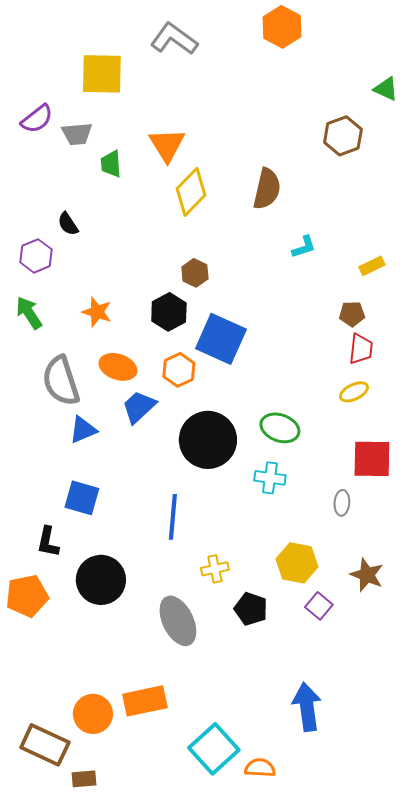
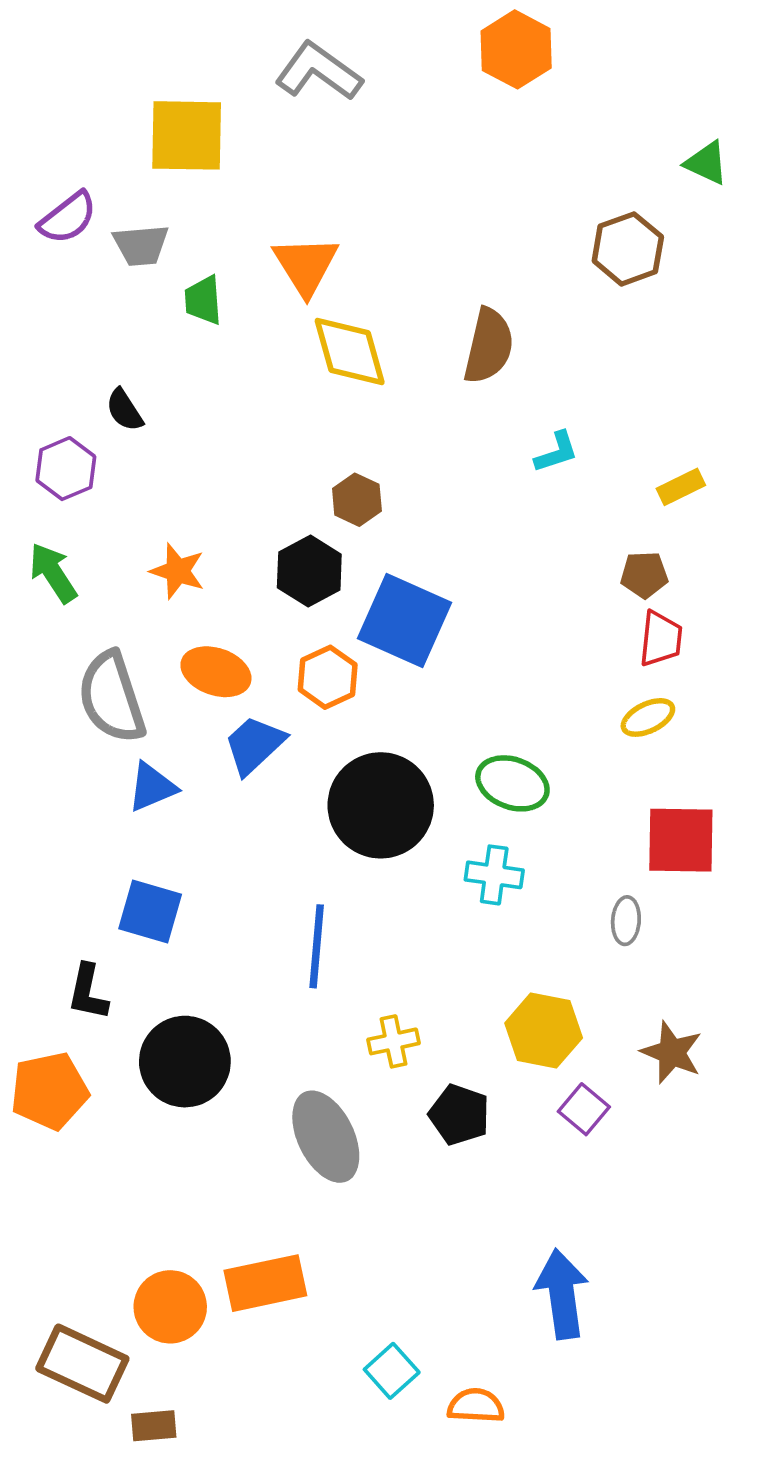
yellow diamond: (191, 192) -> (350, 351), turned -60
cyan square: (214, 749) -> (392, 1371), size x0.6

